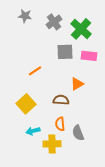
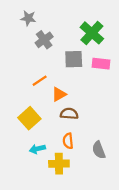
gray cross: (54, 22) -> (44, 40), moved
orange triangle: (77, 84) -> (59, 94), moved
gray semicircle: (78, 133) -> (99, 150), moved

